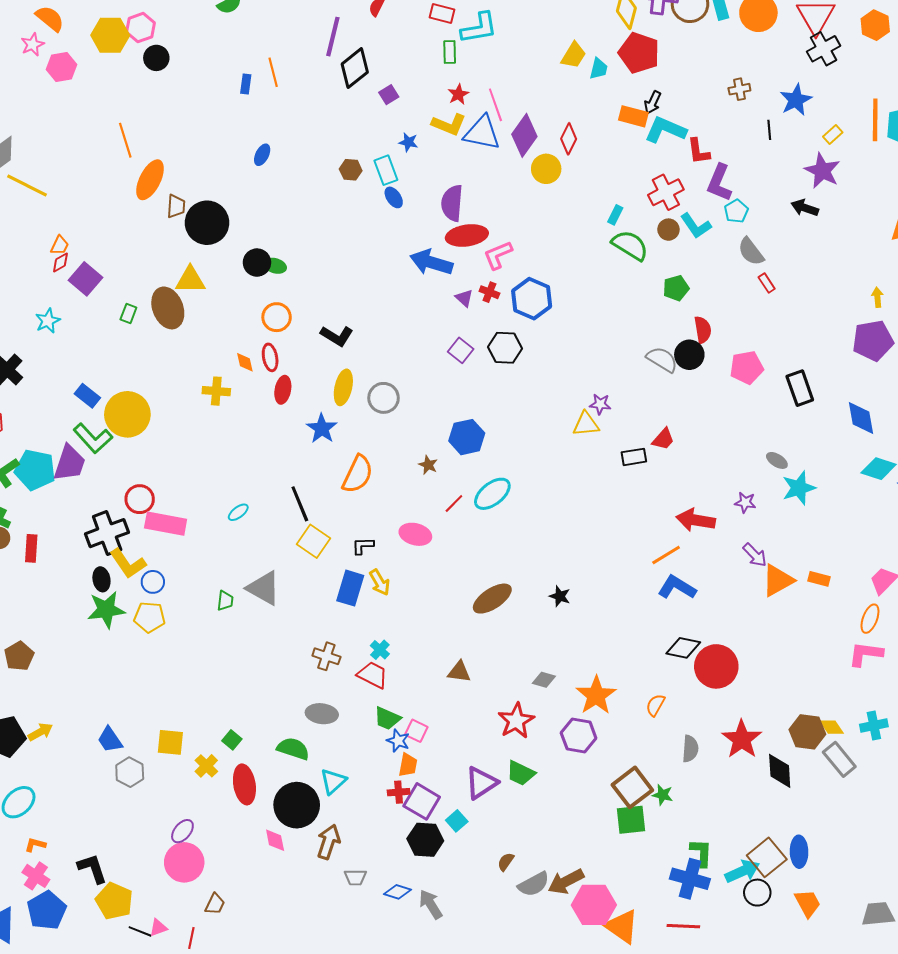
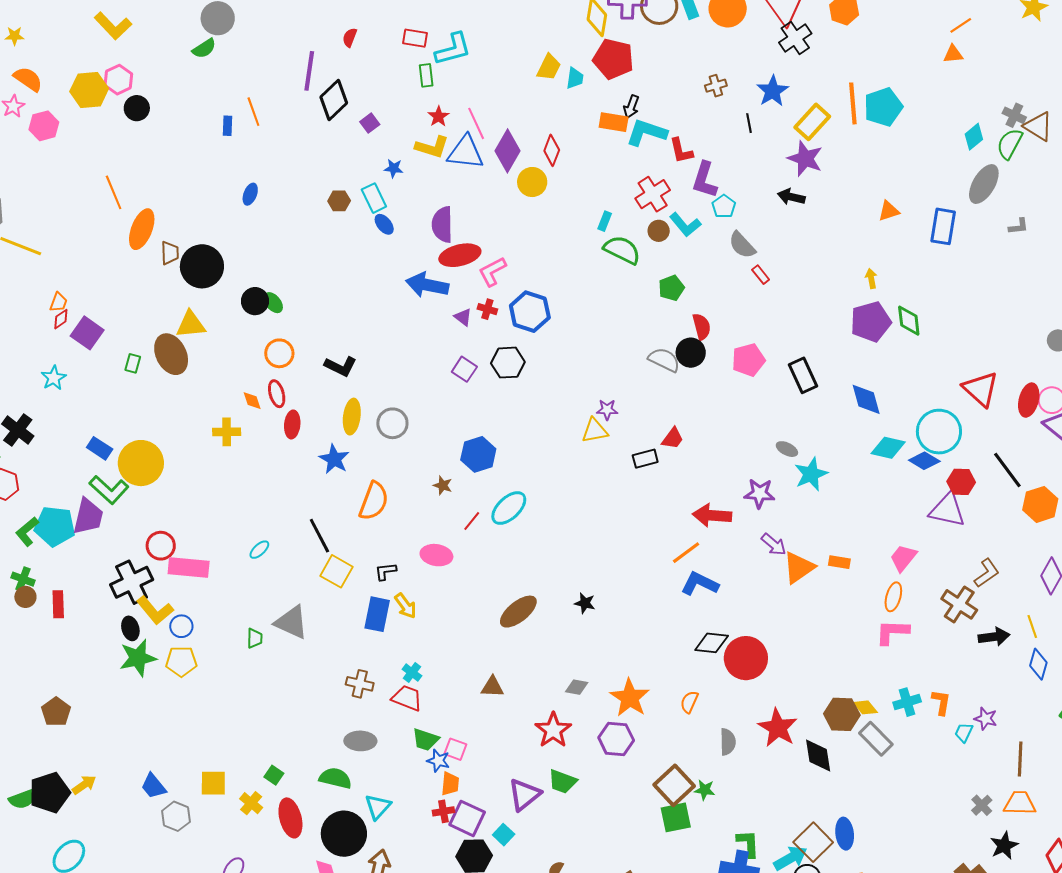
yellow rectangle: (833, 135) -> (812, 122), size x1.8
green ellipse: (275, 266) -> (273, 303), turned 40
purple star: (745, 502) -> (759, 493), size x1.4

